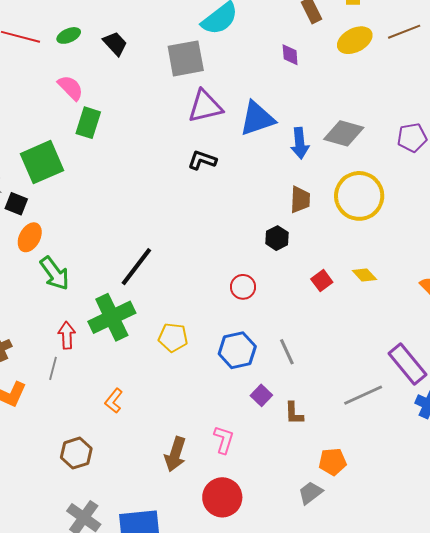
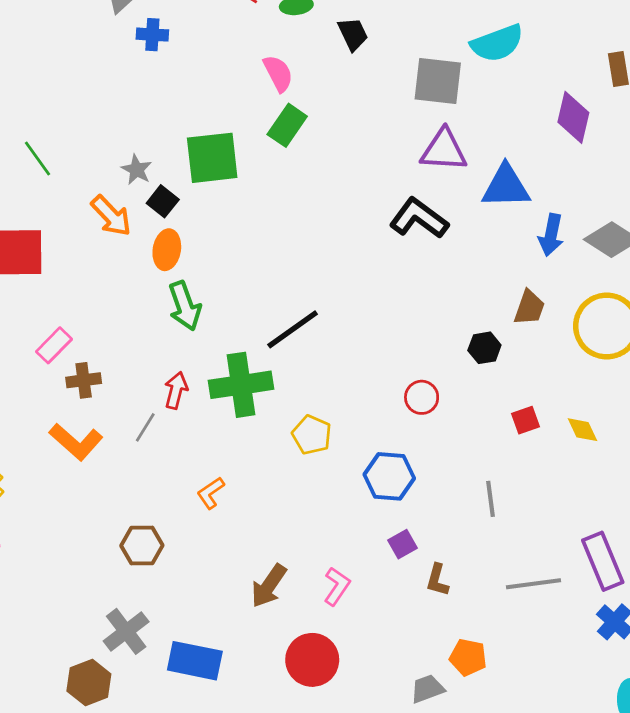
purple diamond: (290, 55) -> (573, 117), size x1.6
black L-shape: (202, 160) -> (419, 218), size x1.5
orange ellipse: (30, 237) -> (167, 250), turned -36
gray line: (287, 352) -> (491, 499), moved

